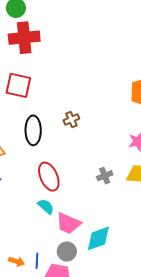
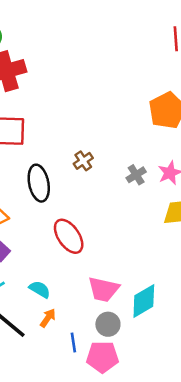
gray cross: (105, 176) -> (136, 175), moved
cyan semicircle: (46, 206) -> (40, 289), moved
orange arrow: (17, 261) -> (48, 318), moved, turned -63

